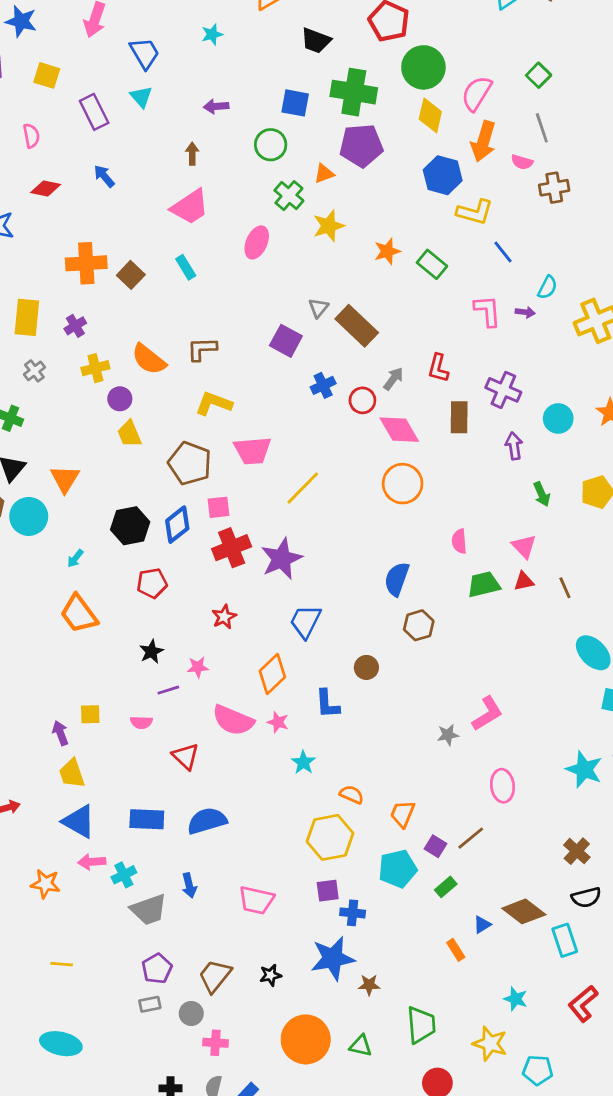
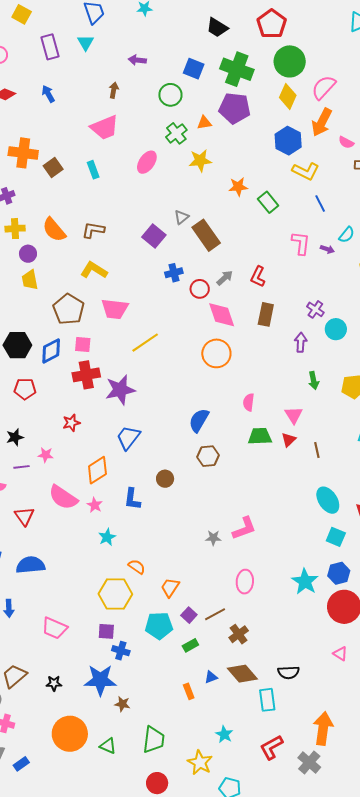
purple cross: (503, 390) -> (315, 309), moved, size x0.7
red triangle: (524, 581) -> (289, 440), turned -42
brown cross: (577, 851) -> (239, 634), moved

